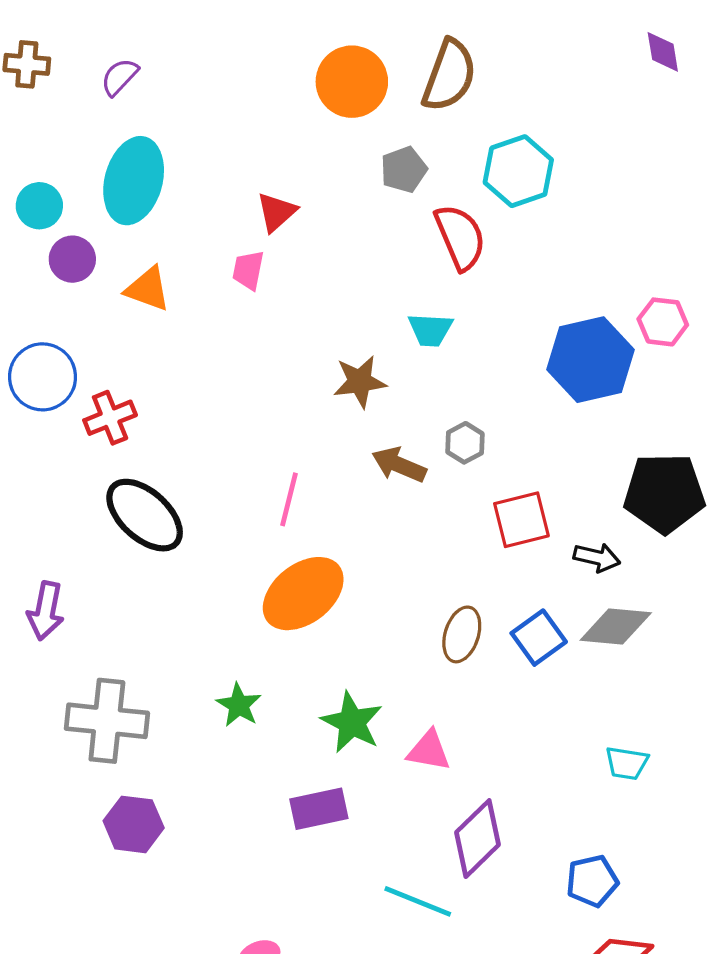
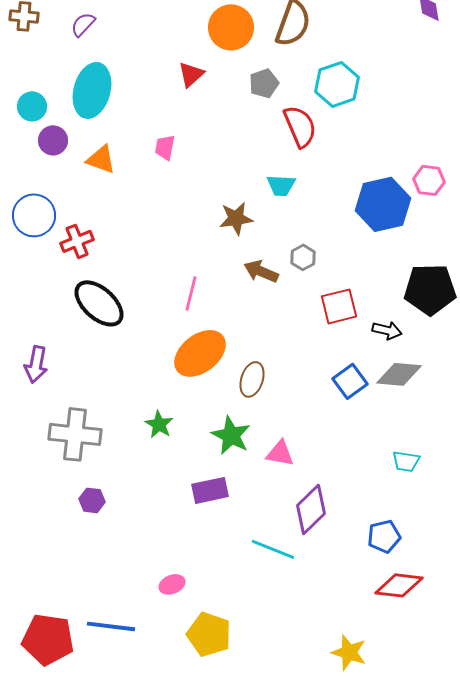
red triangle: (276, 212) -> (191, 74), moved
brown ellipse: (462, 634) -> (252, 379), moved
purple hexagon: (134, 824) -> (92, 500), size x0.7

